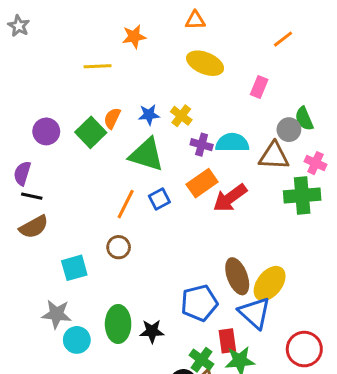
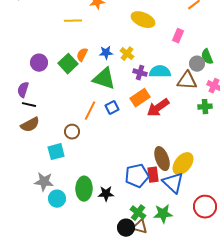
green cross: (302, 195) -> (205, 107), size x0.6
brown circle: (119, 247) -> (72, 132), moved
red rectangle: (227, 341) -> (153, 175), moved

